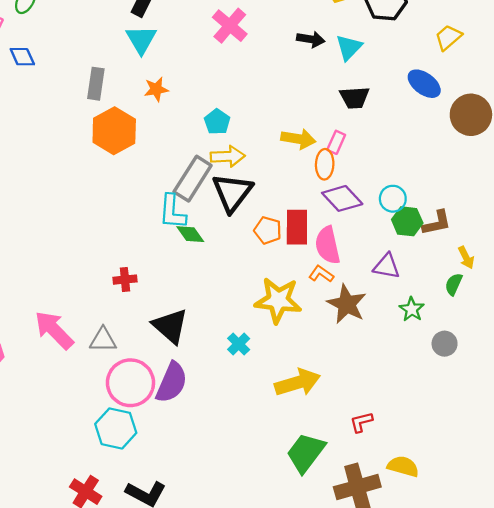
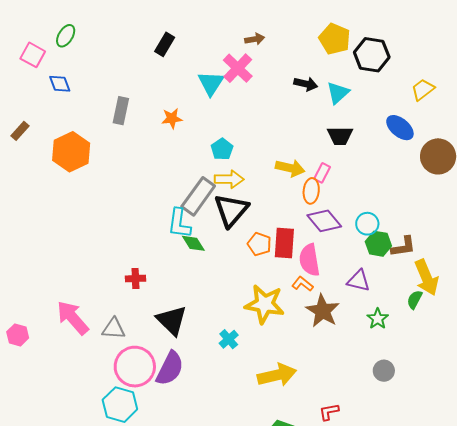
cyan triangle: (141, 40) -> (211, 83), moved
orange hexagon: (114, 131) -> (71, 152), moved
yellow arrow: (466, 258) -> (426, 278), size x1.8
gray circle: (445, 344) -> (384, 371), moved

